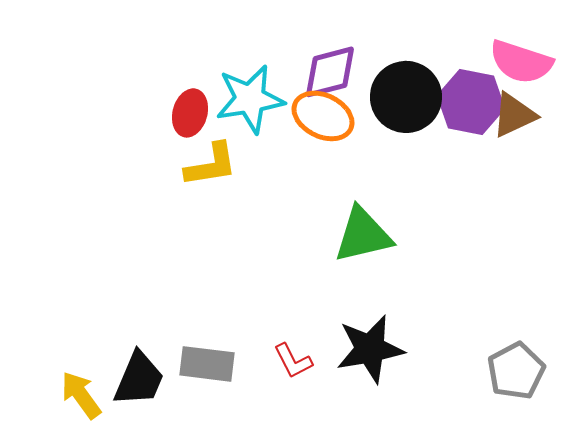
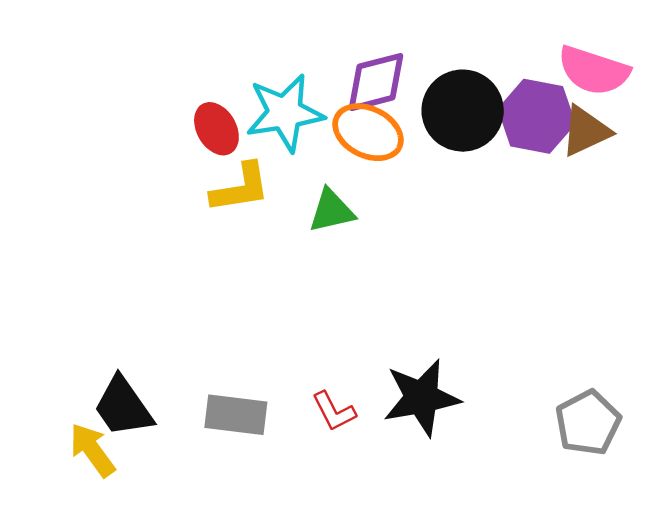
red ellipse: (190, 113) -> (216, 129), turned -45
green triangle: (363, 235) -> (332, 211), moved, size x0.7
black trapezoid: (139, 379) -> (123, 407), moved, turned 122

